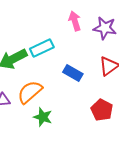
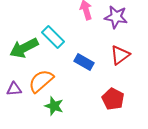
cyan rectangle: (42, 48) -> (53, 37), turned 70

